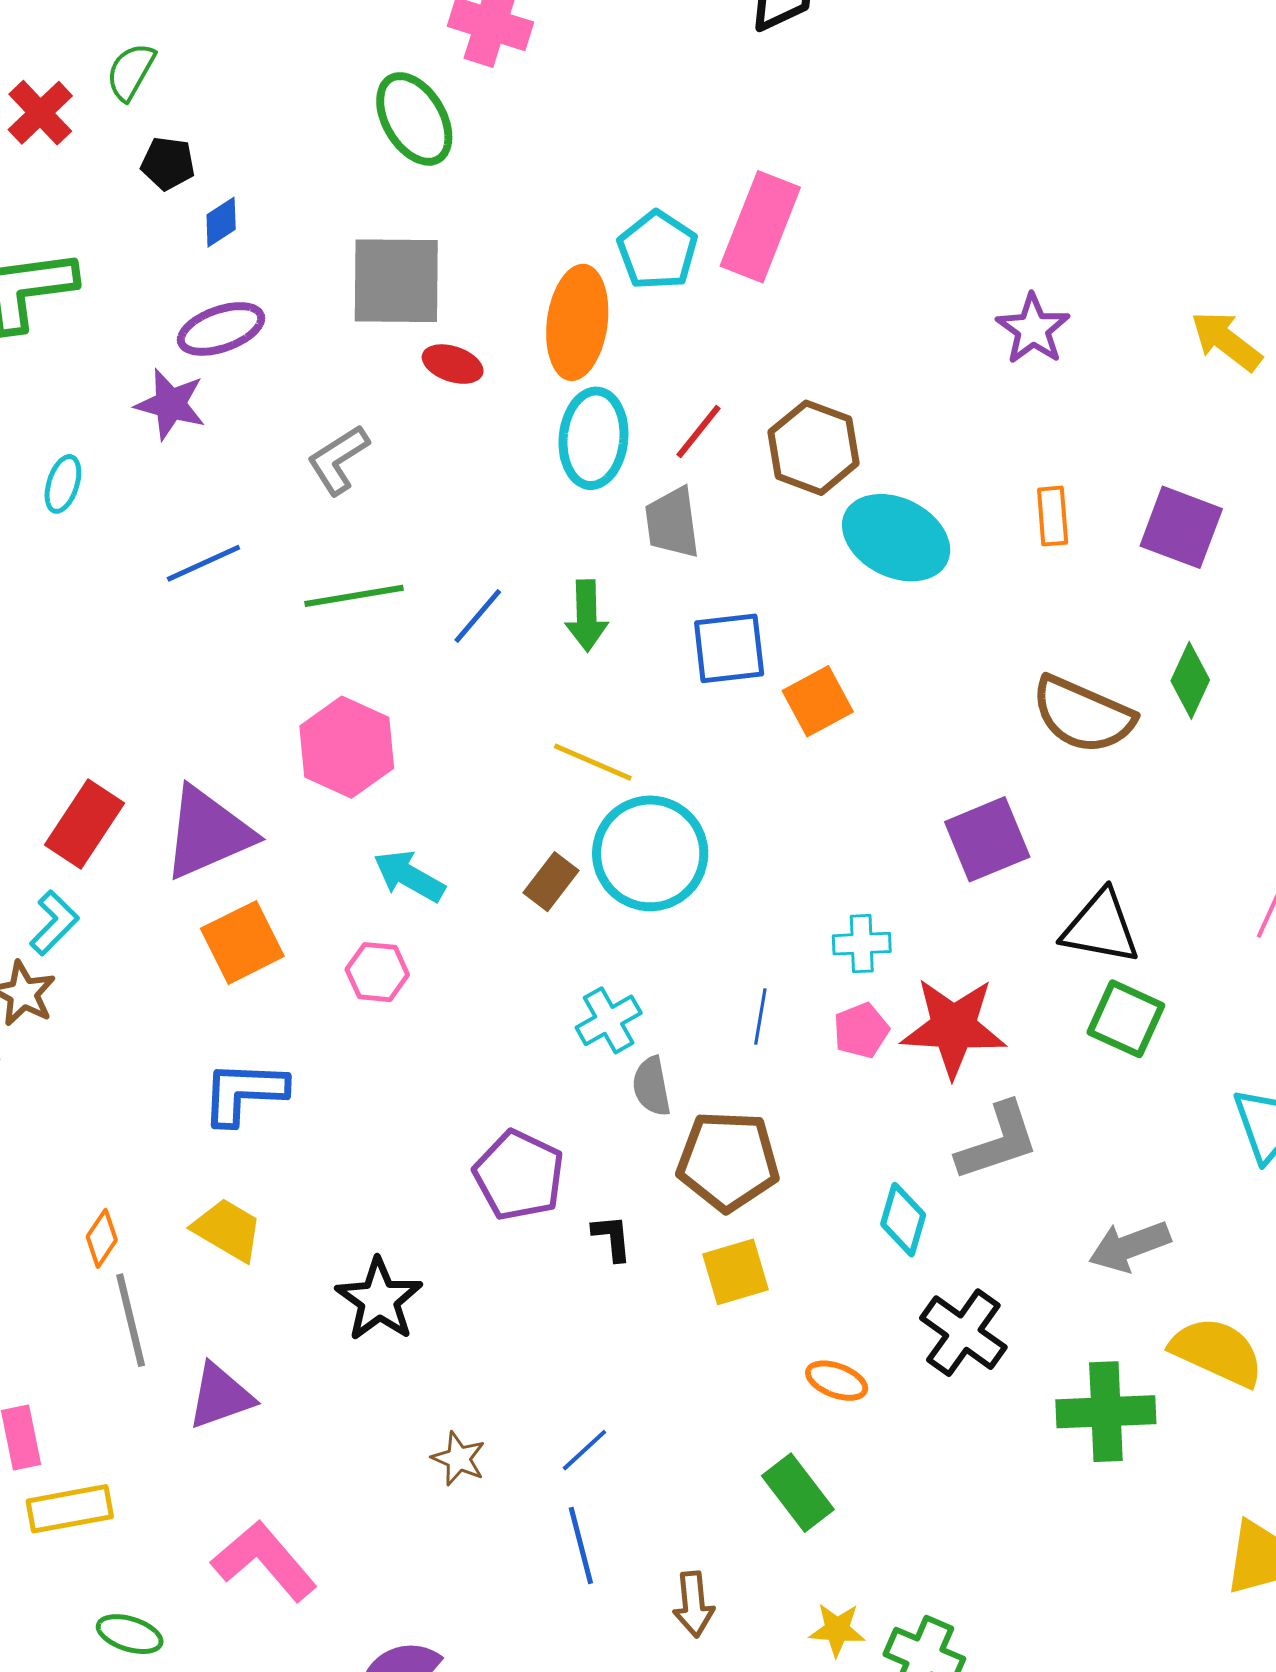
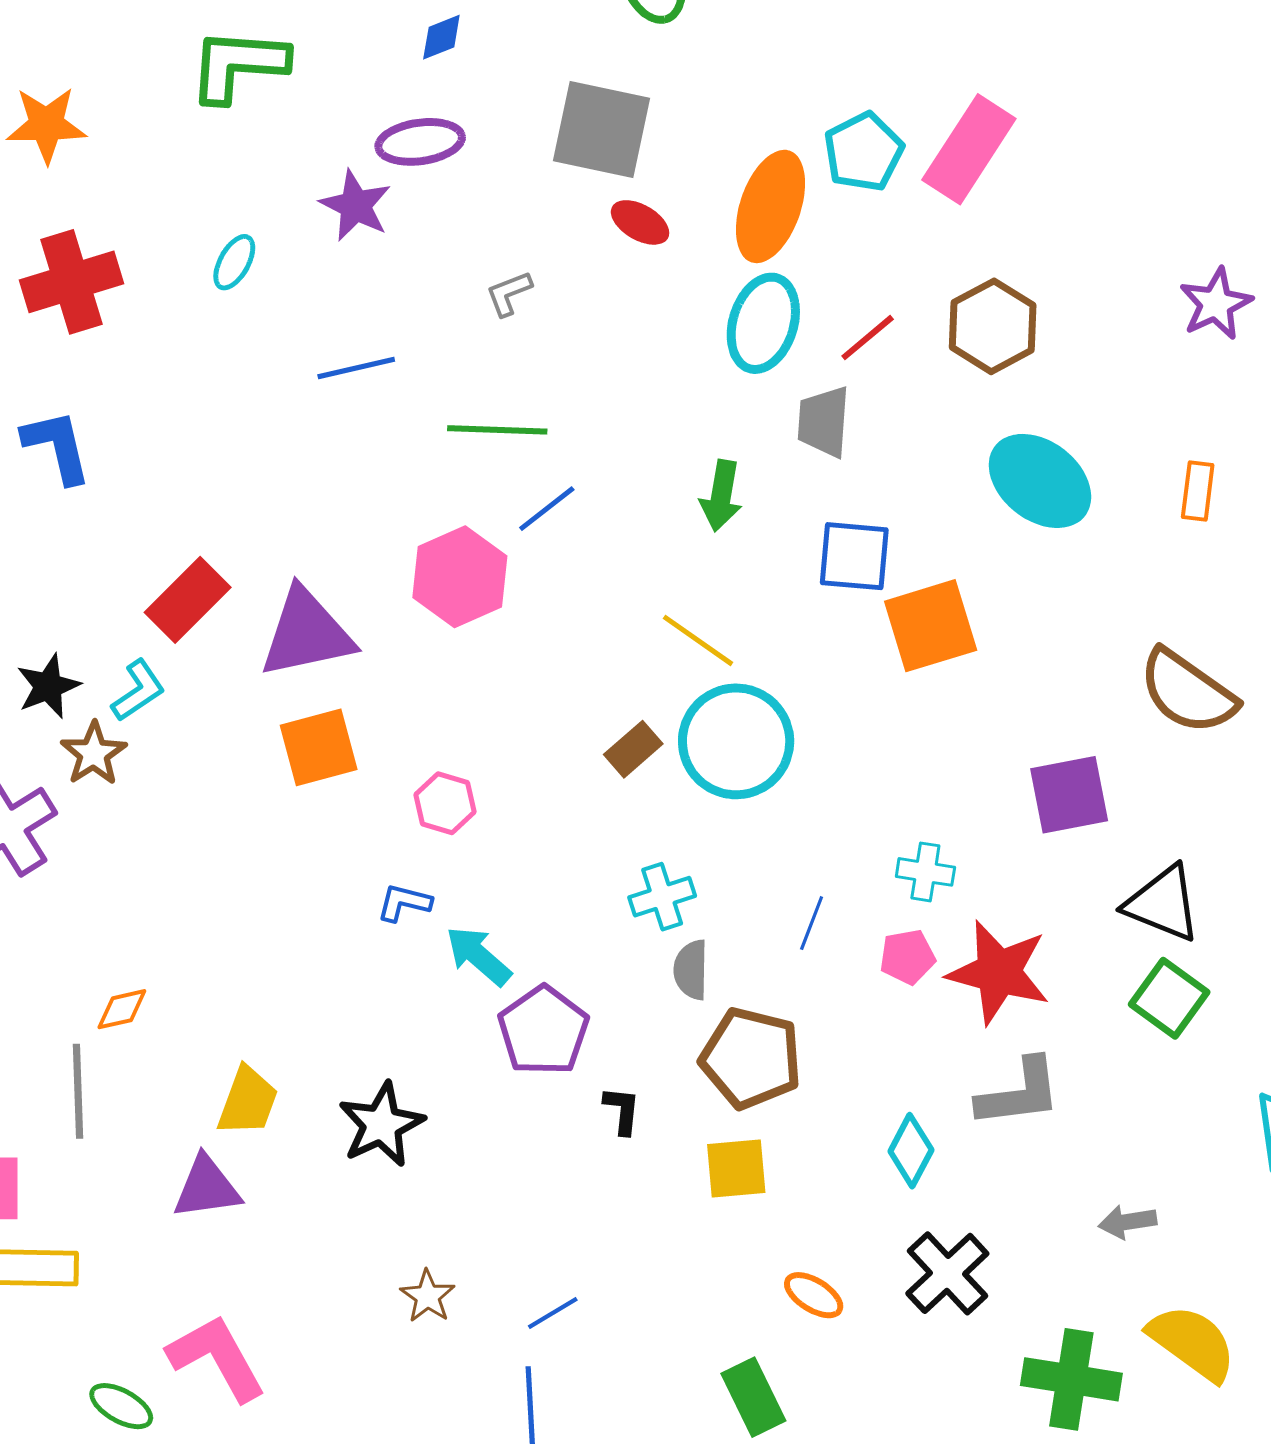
brown hexagon: (814, 448) -> (993, 326), moved
gray L-shape: (338, 460) -> (509, 293), size x0.7
blue line: (478, 616) -> (547, 509), moved
orange square: (818, 701) -> (931, 626), size x1.4
cyan arrow: (409, 876) -> (478, 956), moved
blue L-shape: (244, 1093) -> (404, 903), moved, size x0.6
yellow trapezoid: (228, 1230) -> (248, 1101), moved, turned 68
orange diamond: (102, 1238) -> (122, 1009), turned 32
gray arrow: (1130, 1246) -> (1128, 1222), size x0.7
gray line: (131, 1320) -> (78, 1091), moved
green ellipse: (130, 1634) -> (121, 1406), moved

